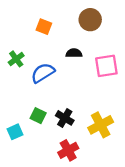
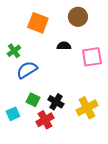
orange square: (44, 27) -> (38, 23), size x1.5
blue semicircle: (43, 73) -> (27, 70), moved
red cross: (68, 150) -> (45, 120), moved

